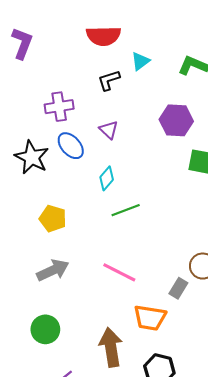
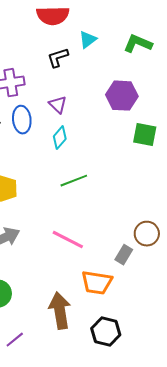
blue ellipse: (71, 146) -> (22, 120), turned 36
cyan diamond: (107, 178) -> (60, 138), moved

